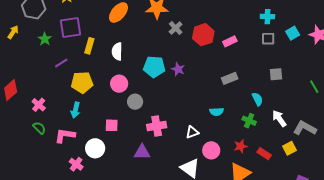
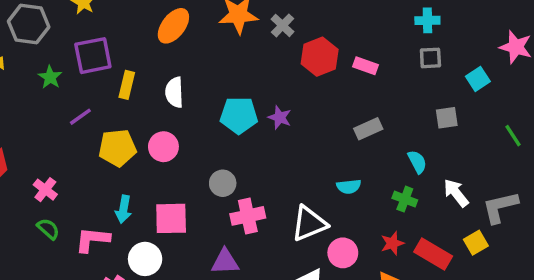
gray cross: (176, 28) -> (283, 25), moved
cyan square: (293, 33) -> (478, 79), moved
pink rectangle: (230, 41) -> (366, 66), turned 48
pink circle: (119, 84) -> (163, 147), moved
gray circle: (135, 102) -> (223, 183), moved
cyan arrow: (75, 110) -> (123, 209), moved
pink square: (112, 125) -> (171, 218), size x1.5
gray L-shape: (305, 128) -> (500, 207), turned -40
white triangle: (192, 132) -> (309, 223), size x1.6
red rectangle: (264, 154) -> (433, 254), size x1.5

